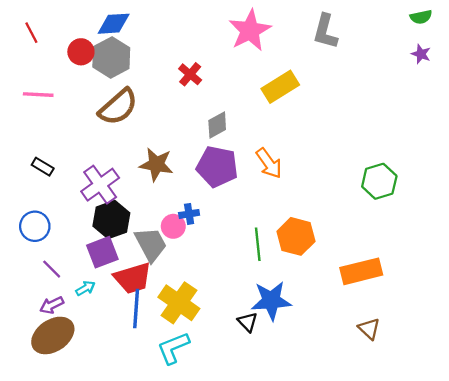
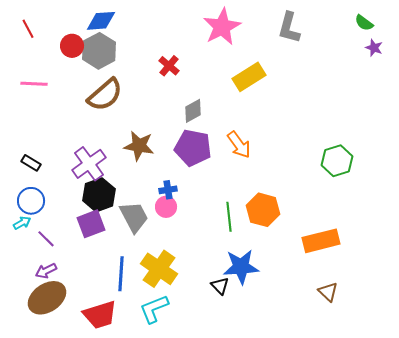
green semicircle: (421, 17) -> (364, 23), moved, turned 48
black rectangle: (43, 167) -> (31, 163), moved
pink circle: (173, 226) -> (166, 207), moved
red trapezoid: (133, 278) -> (100, 315), moved
cyan arrow: (85, 288) -> (22, 223), moved

